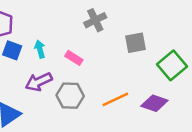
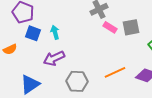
pink rectangle: (74, 58) -> (110, 27), moved
gray hexagon: (70, 96) -> (77, 81), moved

